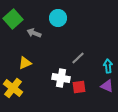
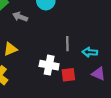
gray line: (78, 58) -> (67, 44), turned -48
cyan arrow: (108, 66) -> (90, 52), moved, turned -80

